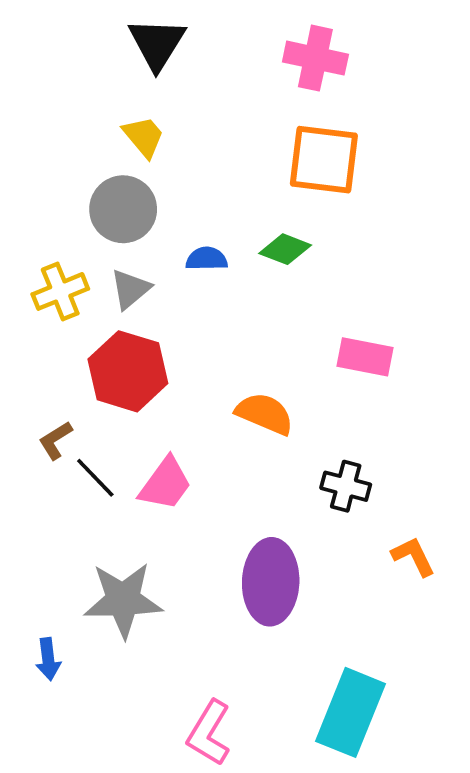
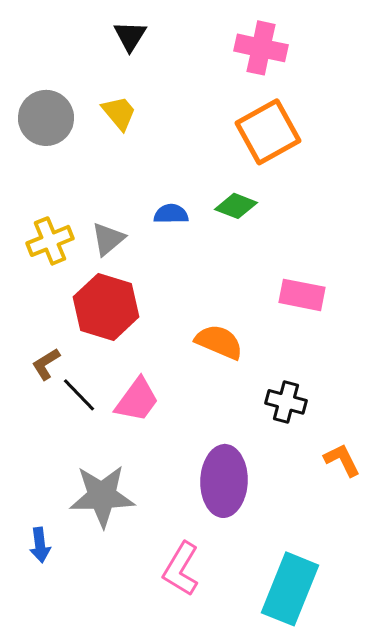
black triangle: (157, 44) -> (130, 36), size x0.7
orange square: (324, 160) -> (268, 132), turned -36
gray circle: (123, 209) -> (46, 118), moved
pink L-shape: (209, 733) -> (181, 569), moved

